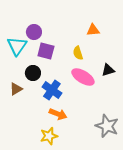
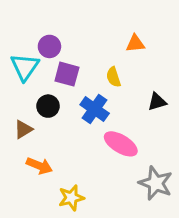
pink ellipse: (83, 77) -> (121, 144), moved
blue cross: (52, 90) -> (95, 109), moved
orange arrow: (58, 114) -> (39, 166), moved

